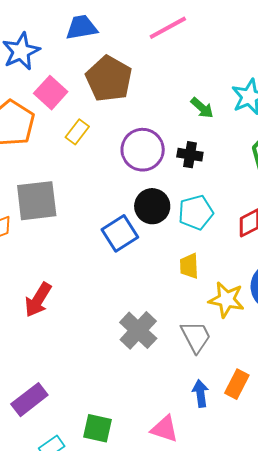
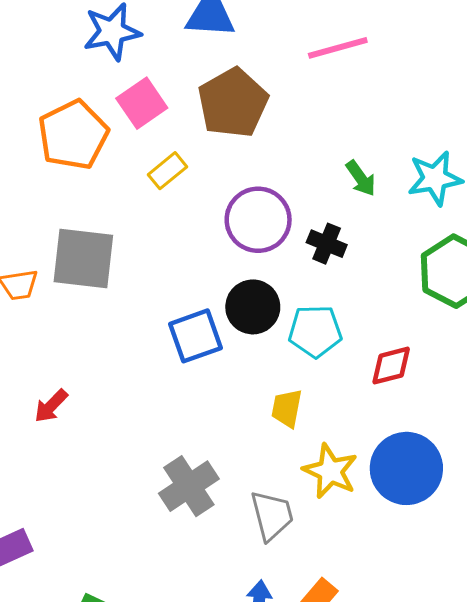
red arrow: (38, 300) -> (51, 406), size x0.7

